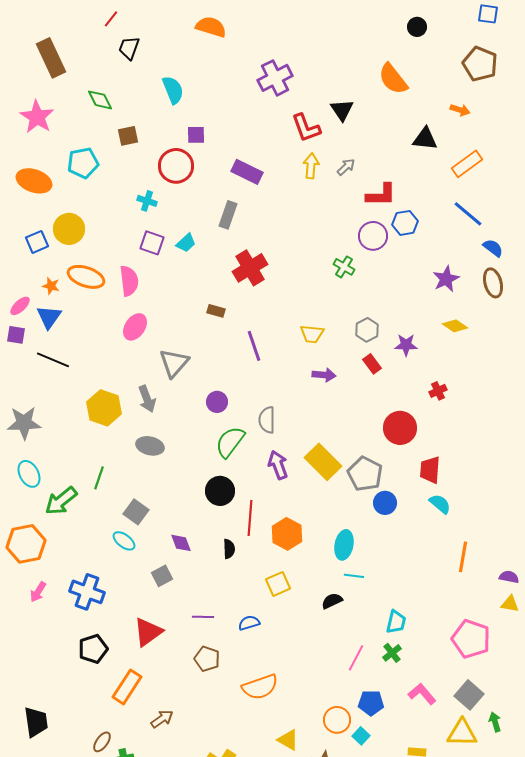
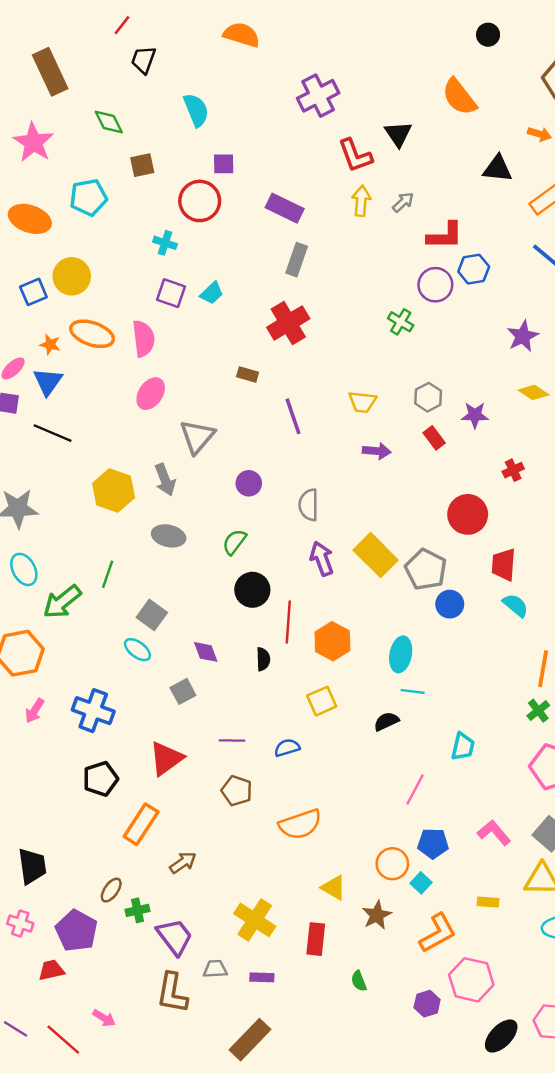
gray rectangle: (228, 215) -> (297, 260), moved
green semicircle: (230, 442) -> (234, 542), moved, size x0.7
green cross: (392, 653) -> (538, 711), moved

